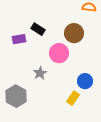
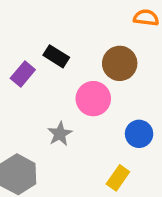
purple rectangle: (19, 39) -> (23, 74), turned -40
blue circle: (85, 81) -> (139, 134), moved

